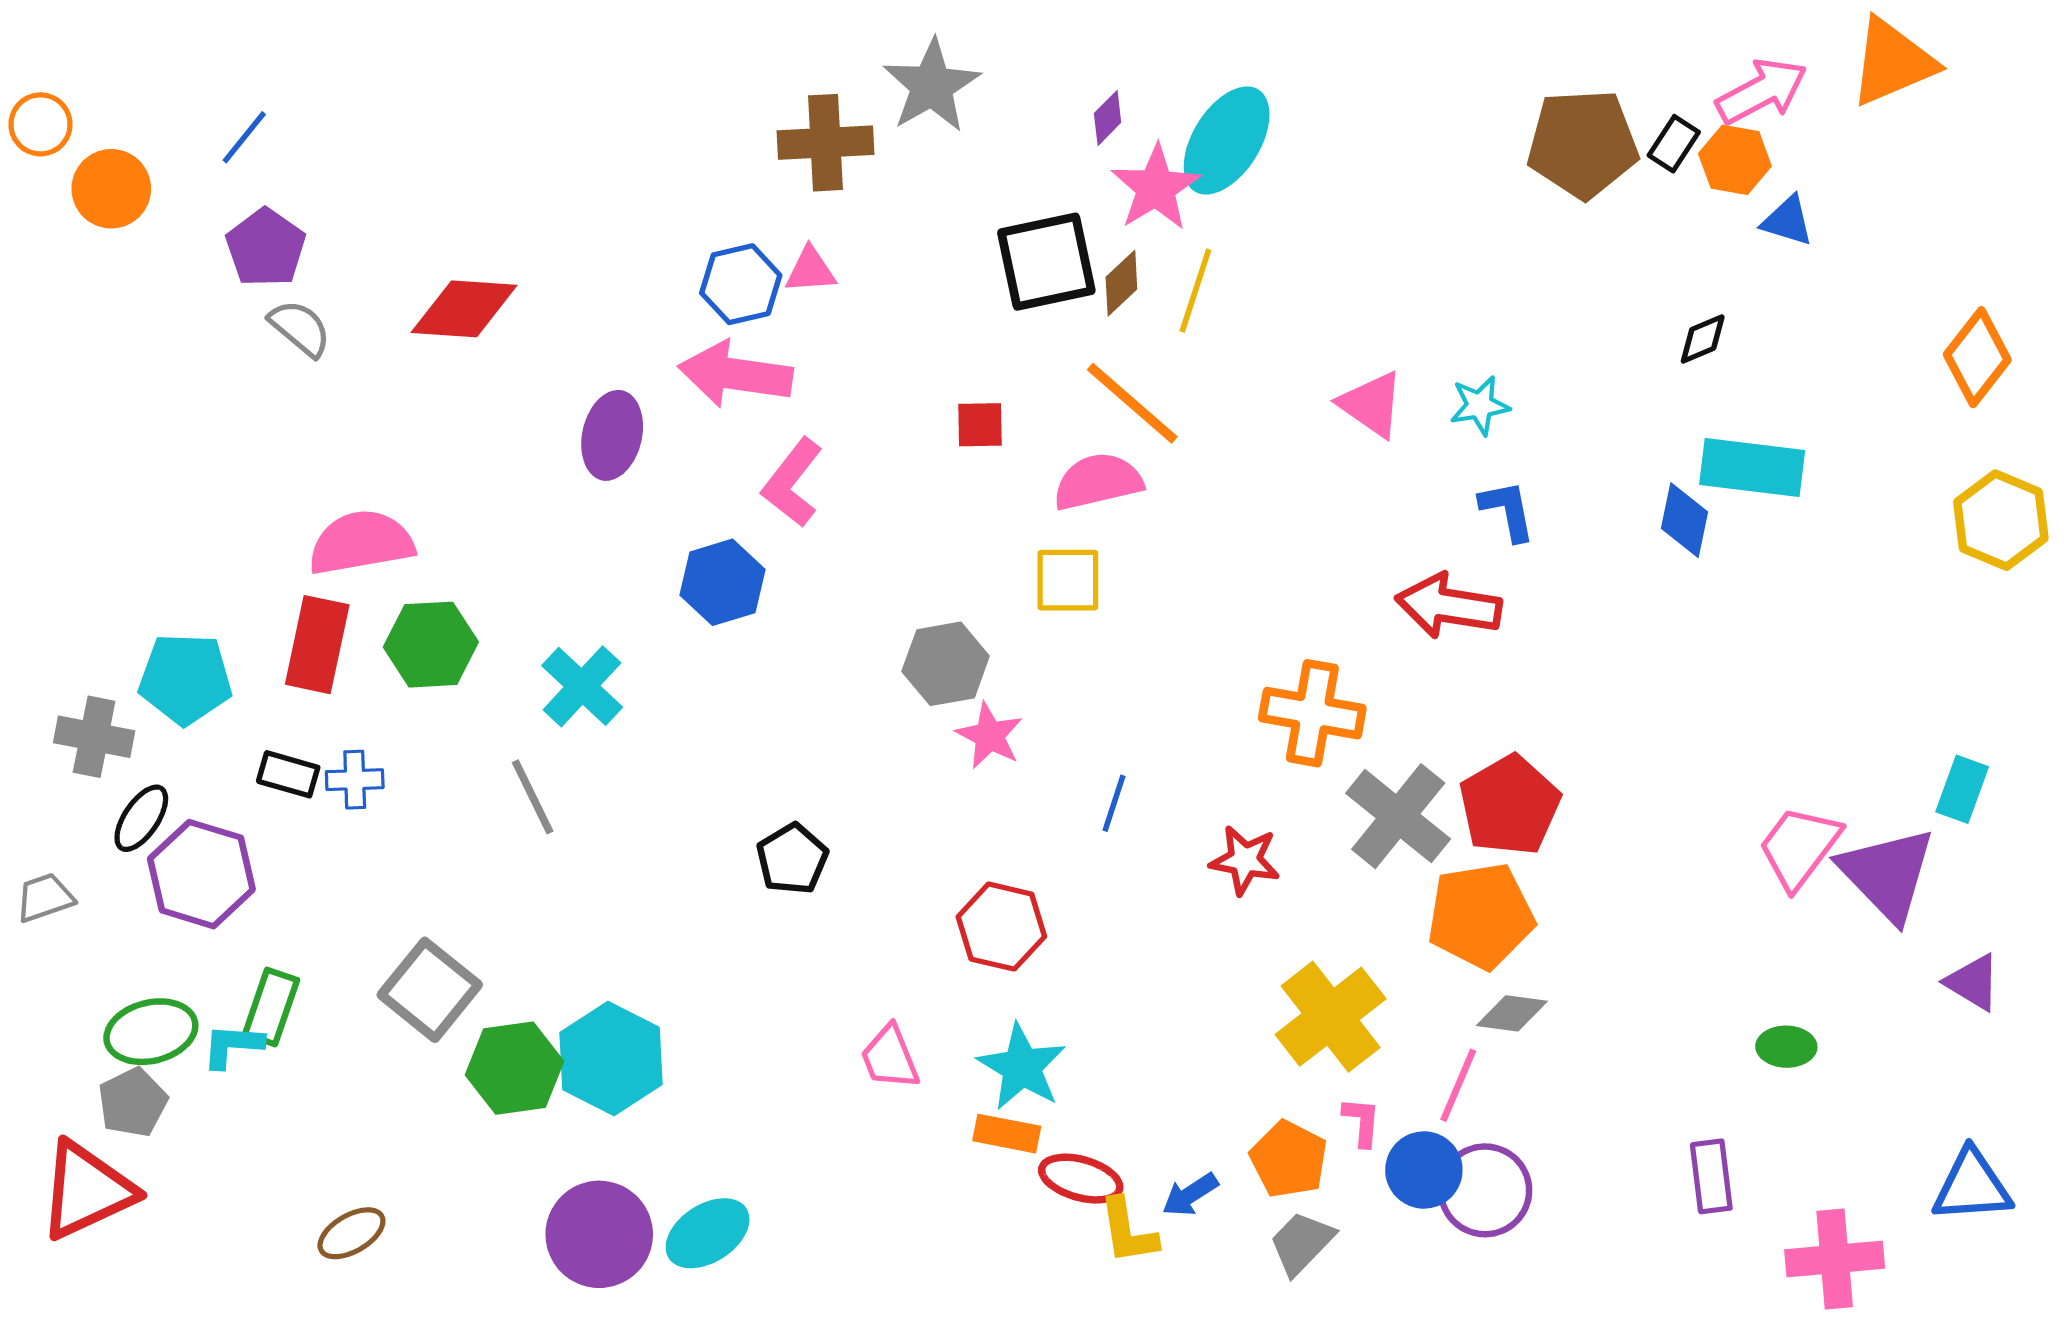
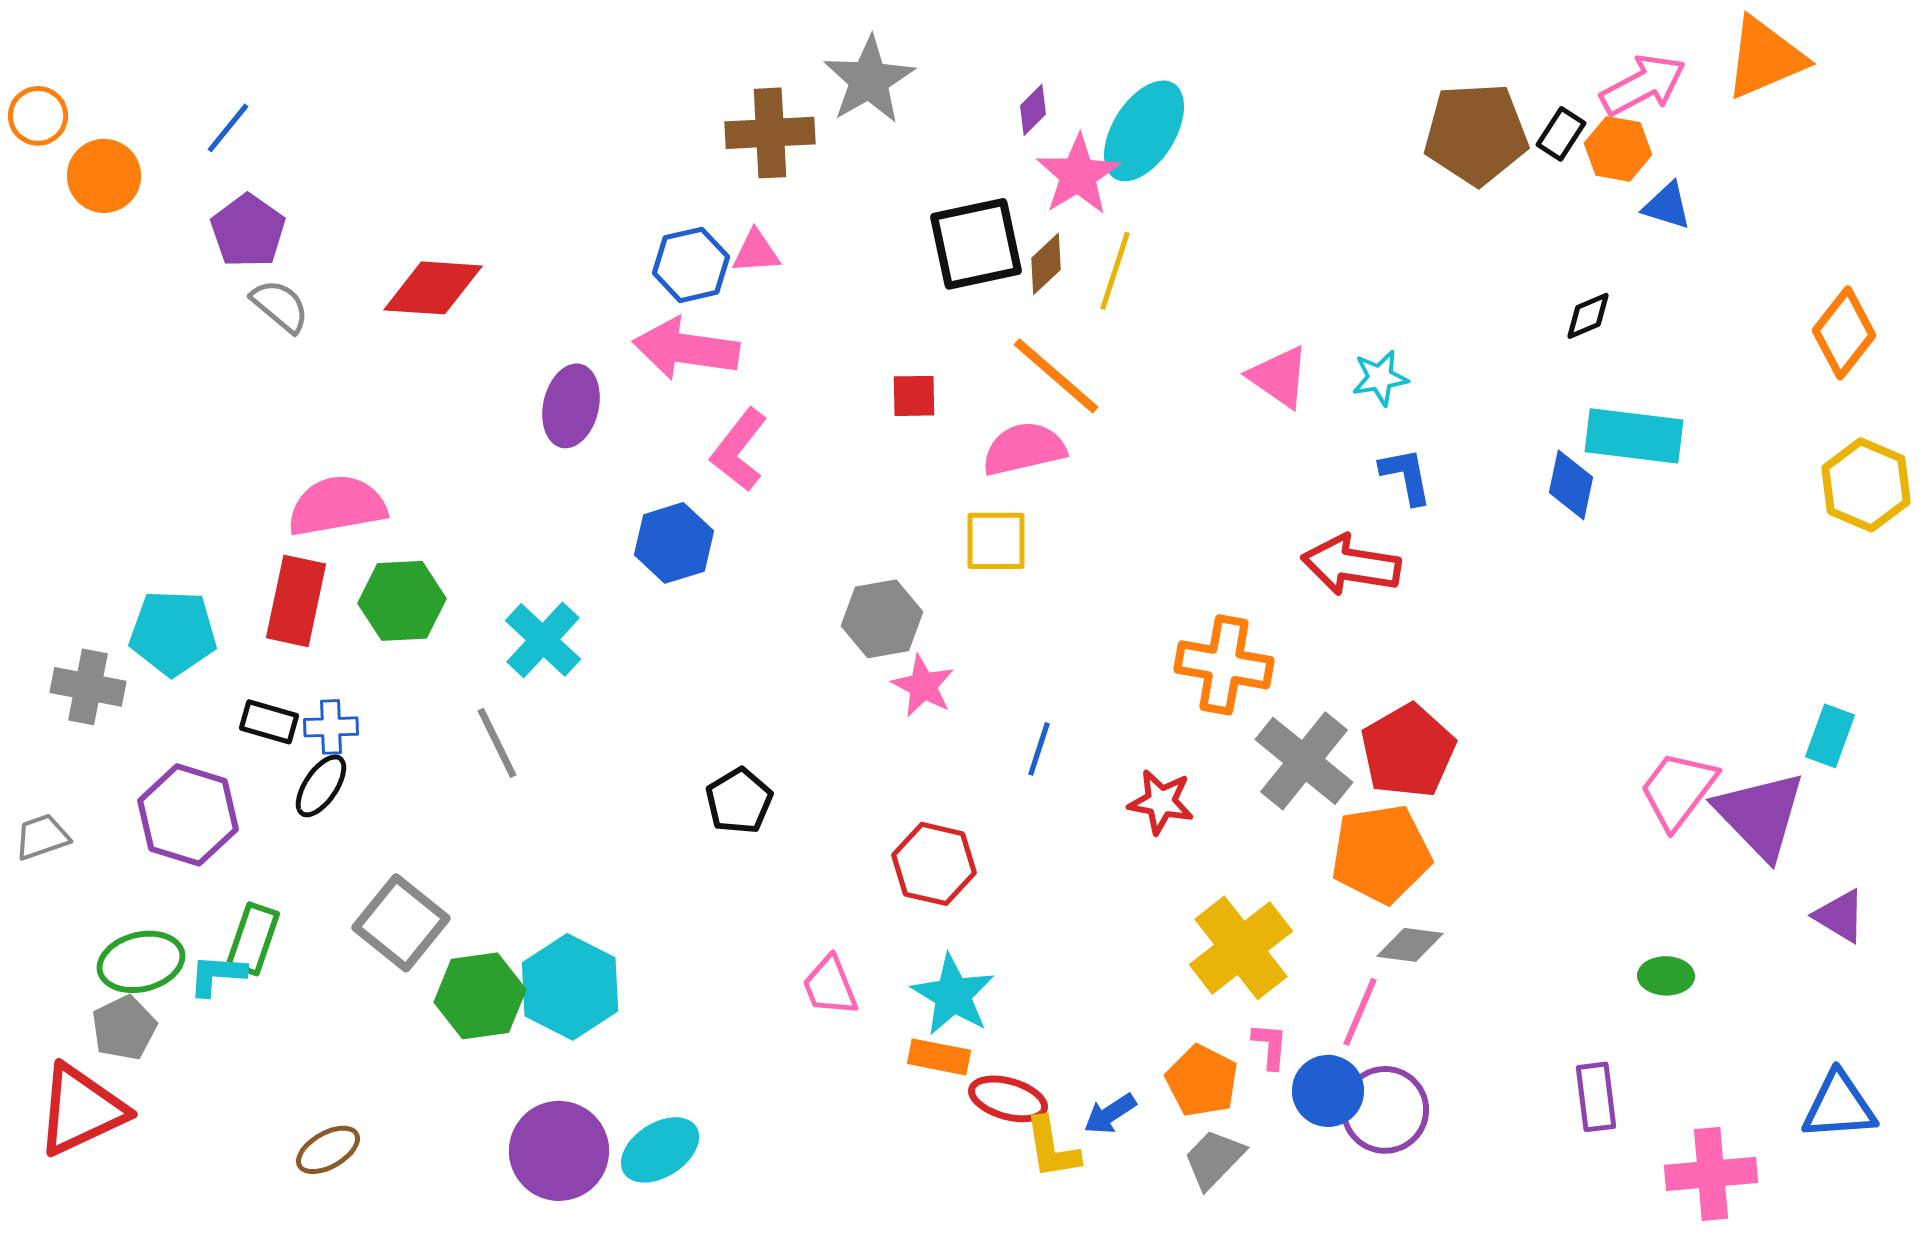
black ellipse: (141, 818) -> (321, 786), moved

